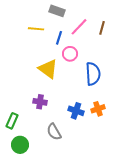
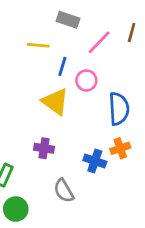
brown line: (102, 28) -> (132, 32), moved
blue line: (59, 38) -> (62, 66), moved
orange cross: (98, 109) -> (120, 148), moved

